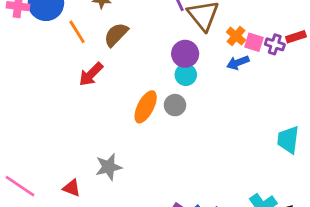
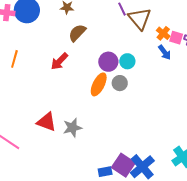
orange line: (77, 32) -> (14, 59), moved, turned 48
purple circle: (185, 54) -> (108, 62), moved
blue arrow: (238, 63) -> (165, 52), turned -105
red triangle: (72, 188) -> (47, 122), moved, size x1.5

